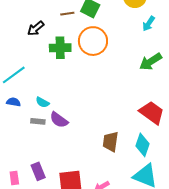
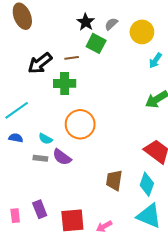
brown line: (67, 14) -> (72, 58), moved
black arrow: (36, 28) -> (40, 63), size x1.4
orange circle: (93, 41) -> (80, 124), moved

